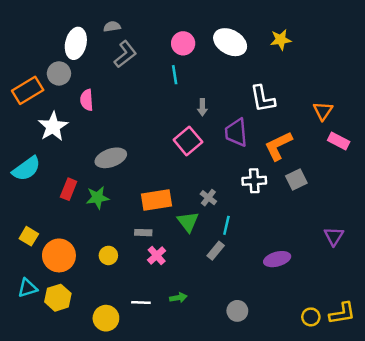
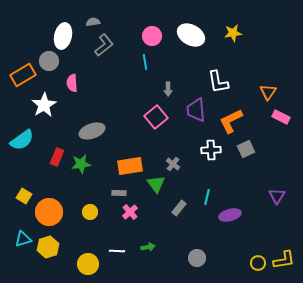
cyan line: (226, 225) -> (207, 197), moved

